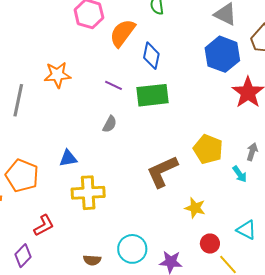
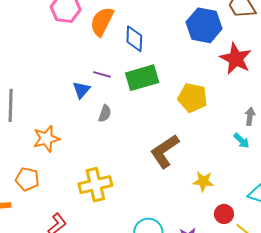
orange star: (57, 75) -> (46, 139), moved
yellow pentagon: (208, 149) -> (193, 98), moved
blue triangle: (68, 158) -> (81, 90), moved, turned -30
orange pentagon: (22, 176) -> (27, 179), size x0.7

